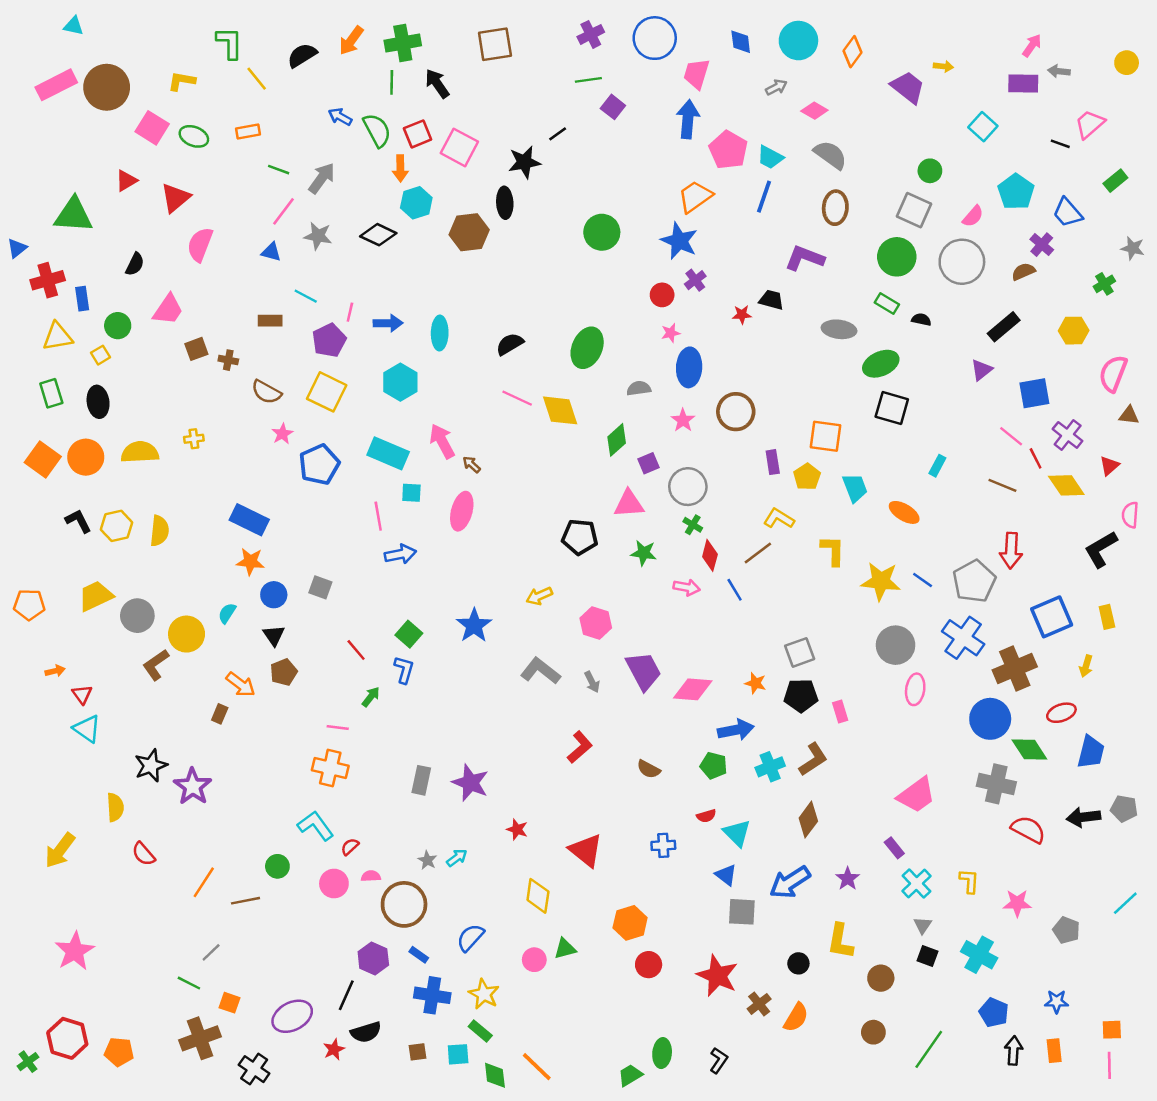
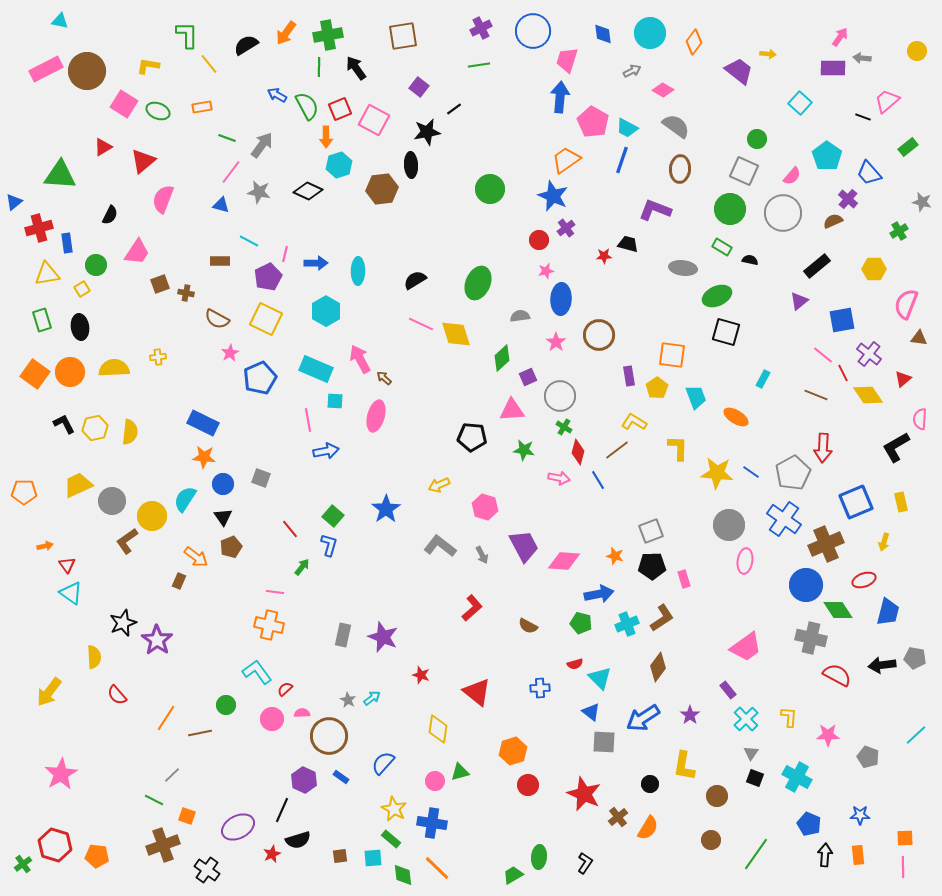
purple square: (613, 107) -> (419, 87), moved
cyan semicircle: (227, 613) -> (185, 499), size x1.5
blue cross: (432, 995) -> (432, 823), moved

